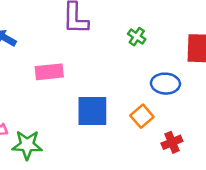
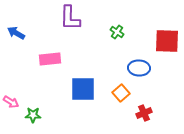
green star: (27, 145) -> (33, 115), size x0.7

